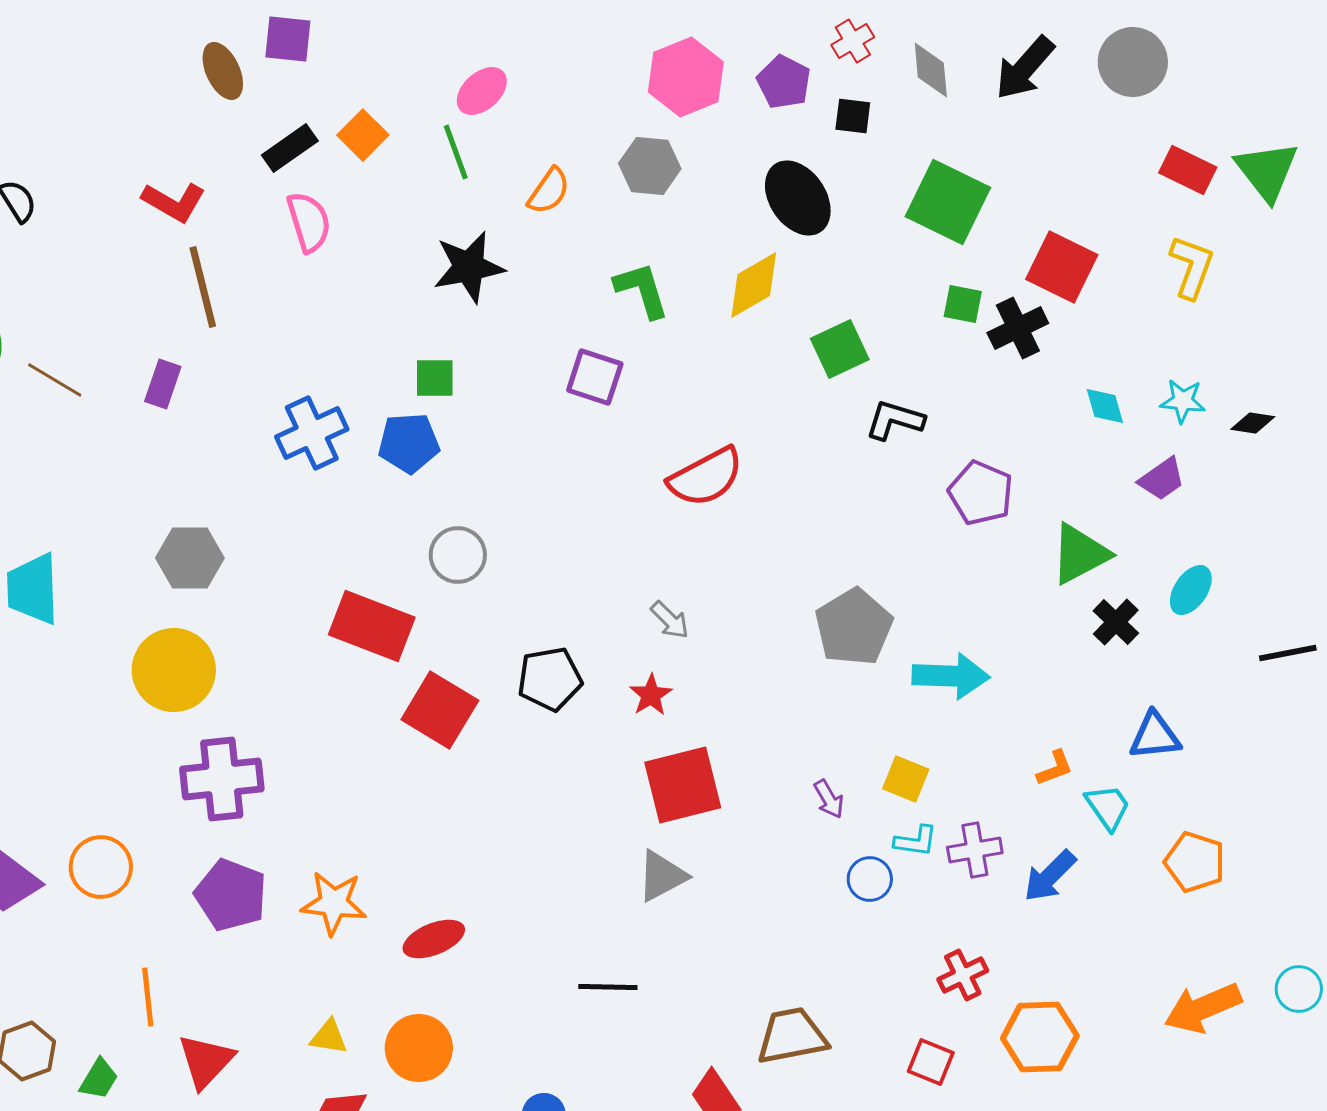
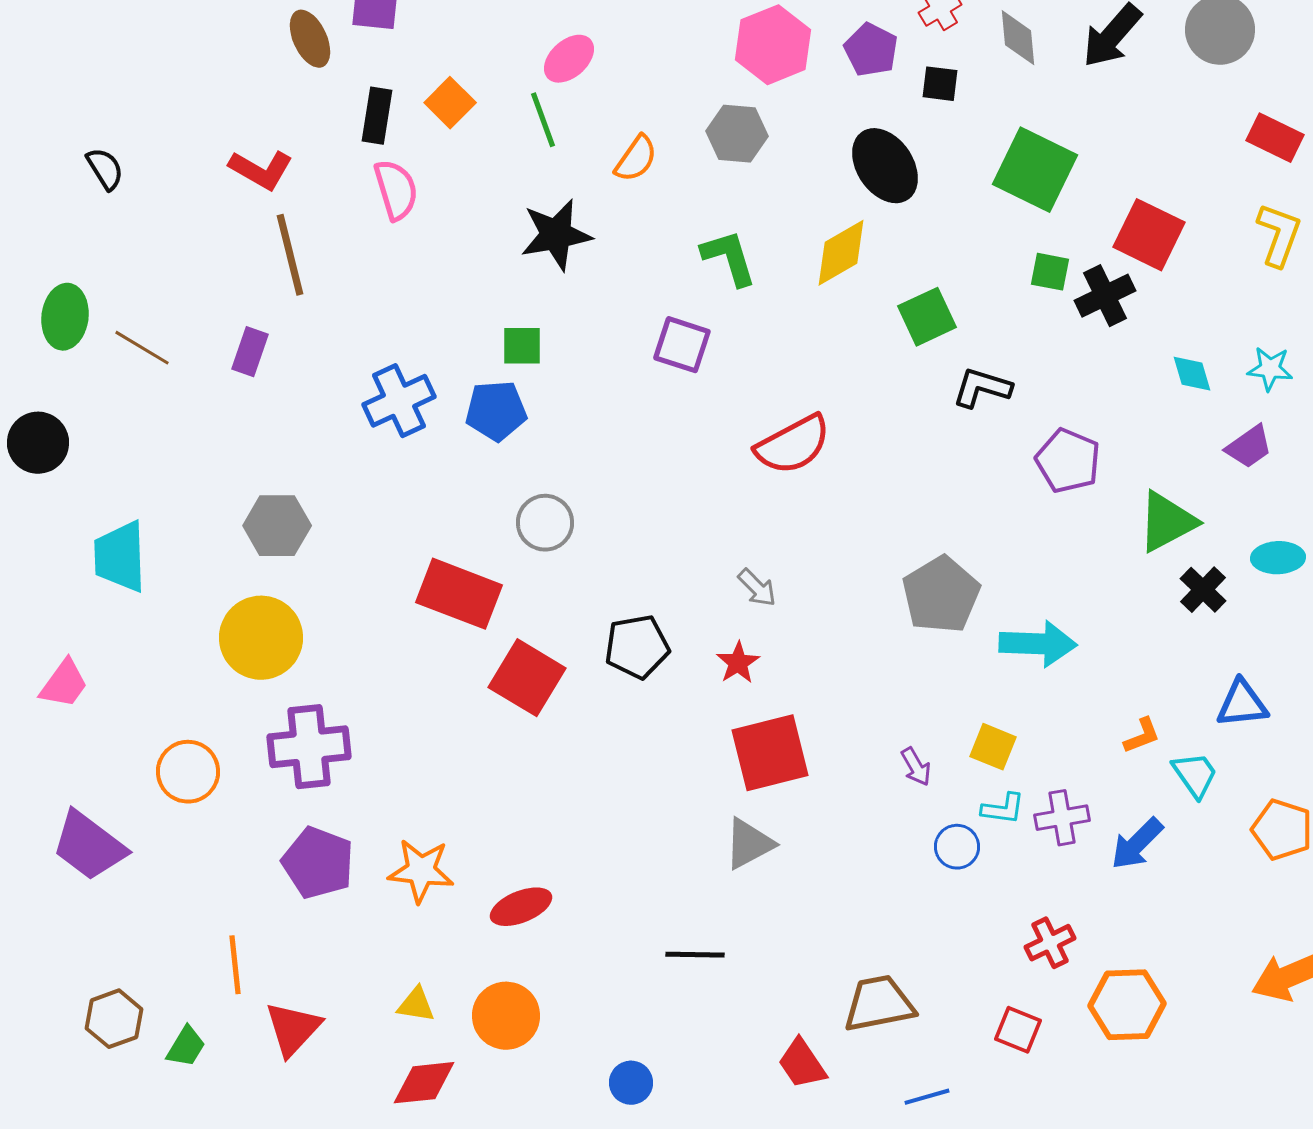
black rectangle: (290, 148) -> (377, 116), turned -46
cyan ellipse: (1191, 590) -> (1278, 558), turned 54
orange circle: (101, 867) -> (188, 772), moved

